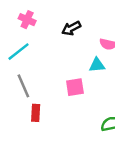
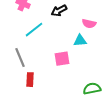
cyan line: (18, 52) -> (34, 30), moved

